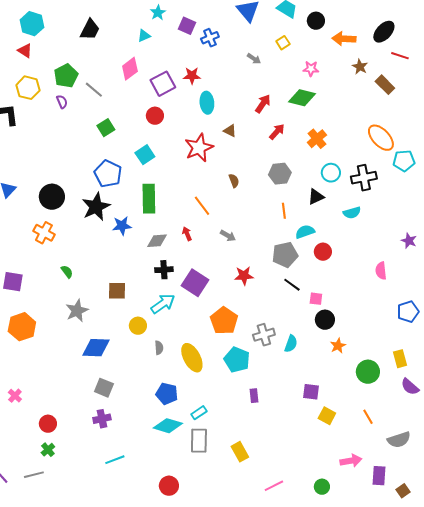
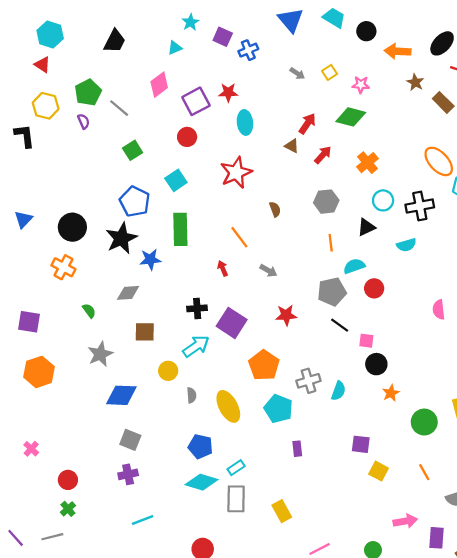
yellow square: (283, 43) -> (330, 72), moved
brown triangle: (230, 131) -> (292, 146), moved
gray diamond: (157, 241) -> (128, 293), moved

